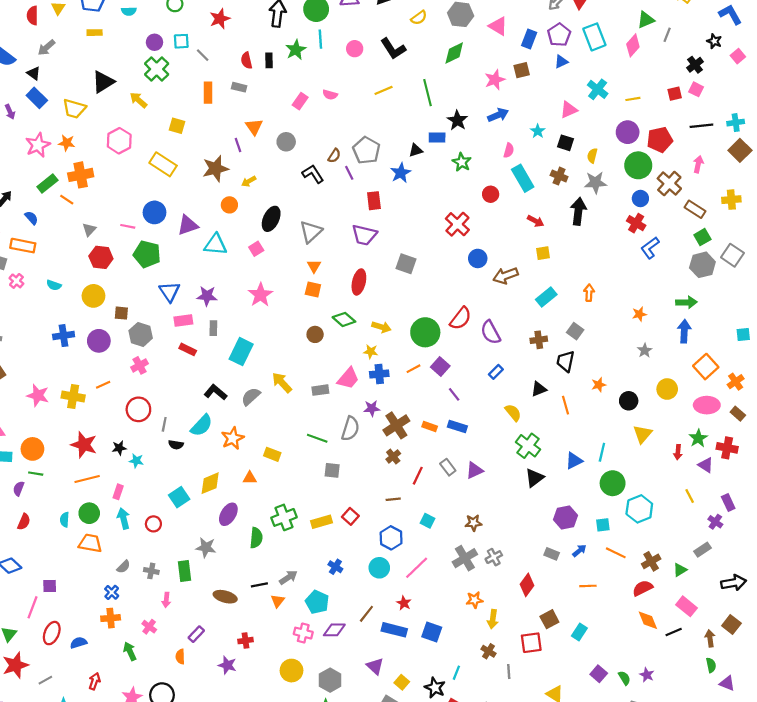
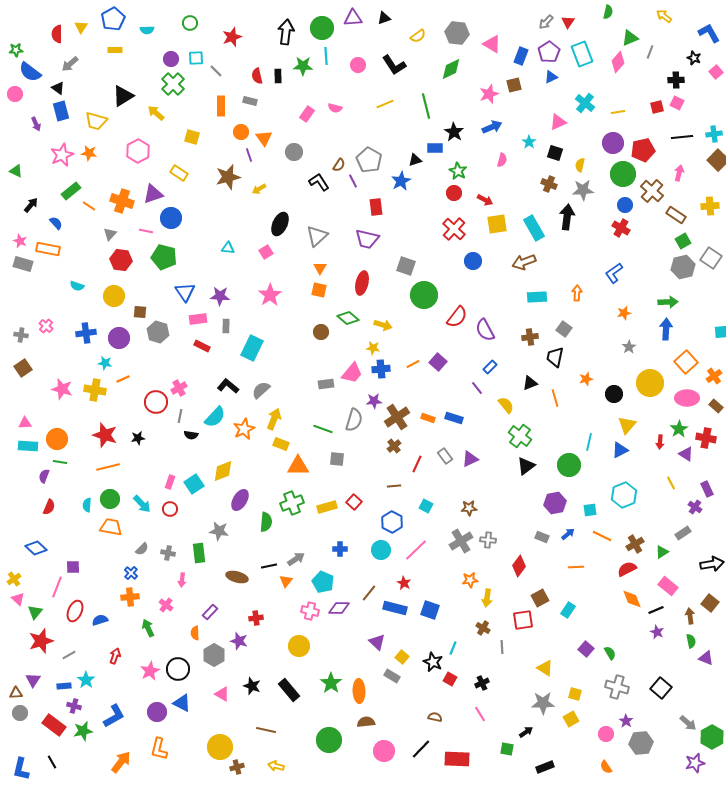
green star: (296, 50) -> (303, 66), turned 30
black cross: (695, 65) -> (676, 80), turned 35
blue rectangle: (37, 98) -> (61, 111), turned 30
yellow rectangle: (163, 164) -> (179, 173), size x0.7
orange cross: (81, 175) -> (122, 201), moved, turned 30
cyan rectangle: (523, 178) -> (534, 228), moved
red circle: (491, 194) -> (454, 193), moved
orange circle: (229, 205) -> (241, 132), moved
red arrow: (536, 221) -> (485, 200), moved
purple triangle: (188, 225) -> (153, 194), moved
cyan triangle: (216, 245) -> (228, 248), size x0.6
blue L-shape: (650, 248) -> (614, 273), moved
yellow square: (543, 253) -> (497, 224), moved, size x1.5
brown arrow: (506, 276) -> (524, 262), moved
pink cross: (16, 281) -> (46, 326), moved
cyan rectangle: (546, 297) -> (537, 297), turned 36
green circle: (425, 332) -> (424, 295), moved
pink cross: (140, 365) -> (179, 388), moved
yellow arrow: (282, 383) -> (274, 419), moved, turned 65
yellow circle: (667, 389) -> (650, 383), size x1.4
purple line: (454, 394) -> (477, 388), moved
cyan star: (136, 461) -> (105, 363), moved
blue triangle: (574, 461) -> (620, 450), moved
orange triangle: (250, 478) -> (298, 466), moved, size x1.6
green circle: (613, 483) -> (569, 465), moved
pink rectangle: (118, 492) -> (170, 482), moved
cyan arrow: (123, 519) -> (142, 504), turned 150
gray cross: (494, 557) -> (488, 540), turned 35
blue cross: (335, 567) -> (340, 549), turned -32
purple star: (647, 675) -> (657, 632), moved
gray hexagon: (330, 680) -> (214, 655), moved

